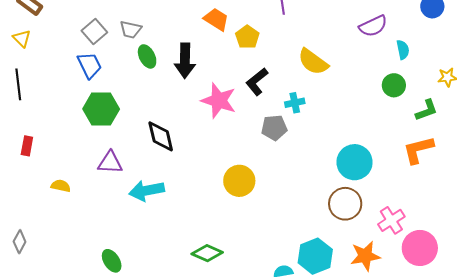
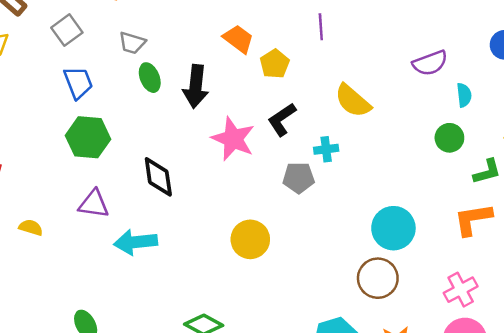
gray square: (94, 31) -> (67, 30), moved
pink cross: (391, 220) -> (461, 290), moved

